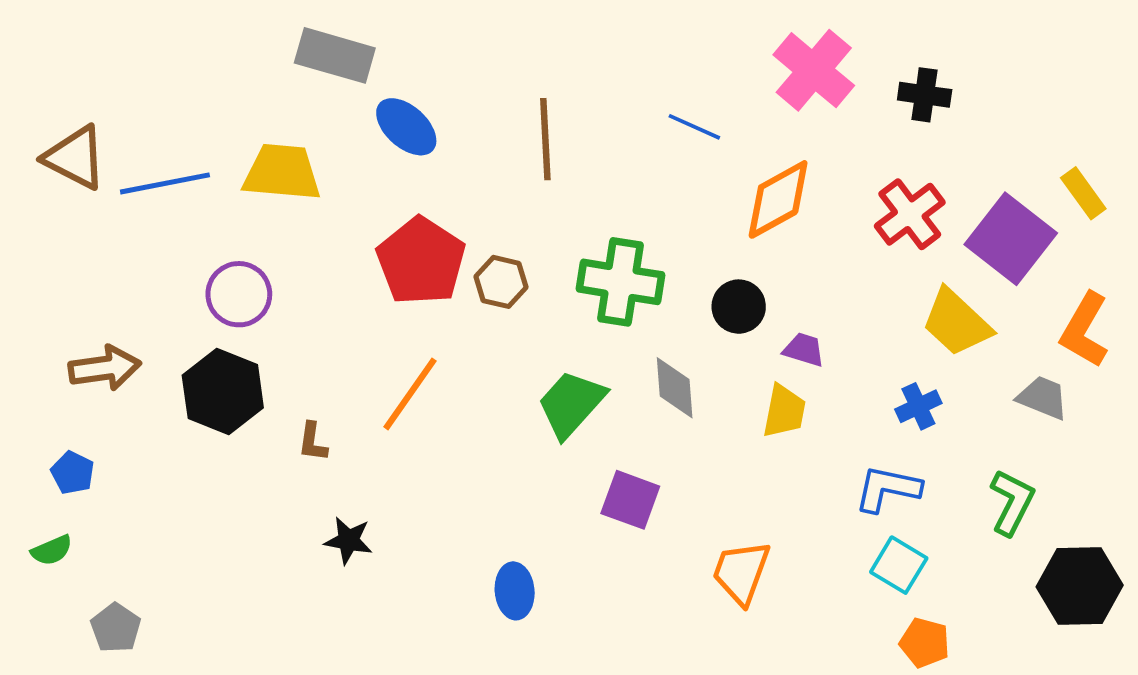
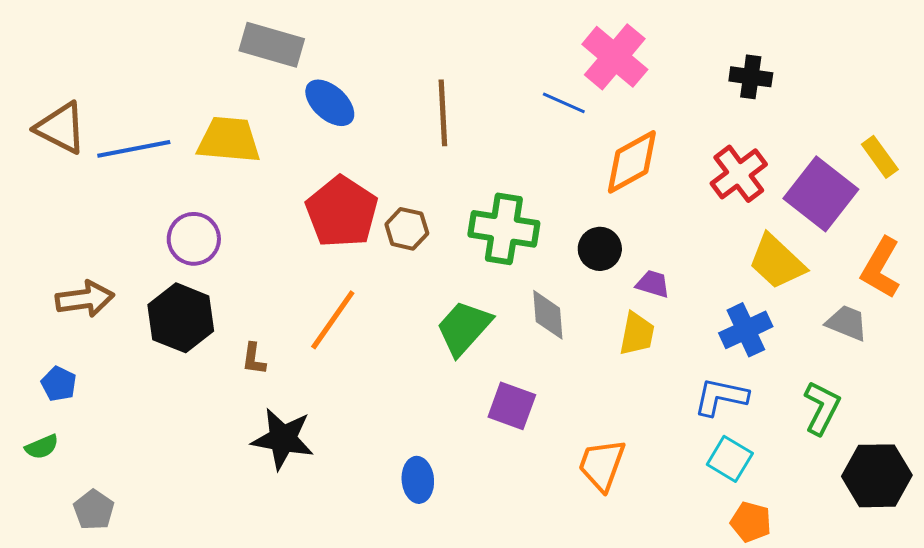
pink cross: (814, 70) -> (615, 57), moved
blue cross: (918, 406) -> (746, 330), size x1.4
black star: (348, 540) -> (283, 439), size x1.6

